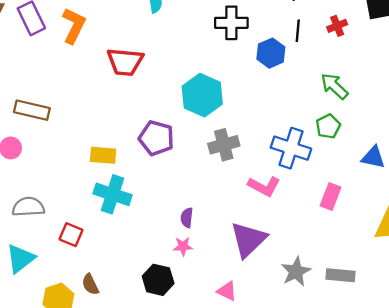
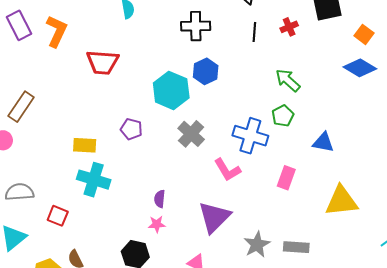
blue hexagon: (271, 53) -> (206, 71), moved
brown rectangle: (32, 110) -> (21, 107), turned -68
purple pentagon: (156, 138) -> (131, 129), size x0.7
gray cross: (224, 145) -> (191, 134), turned -32
pink L-shape: (264, 186) -> (227, 170), turned 32

